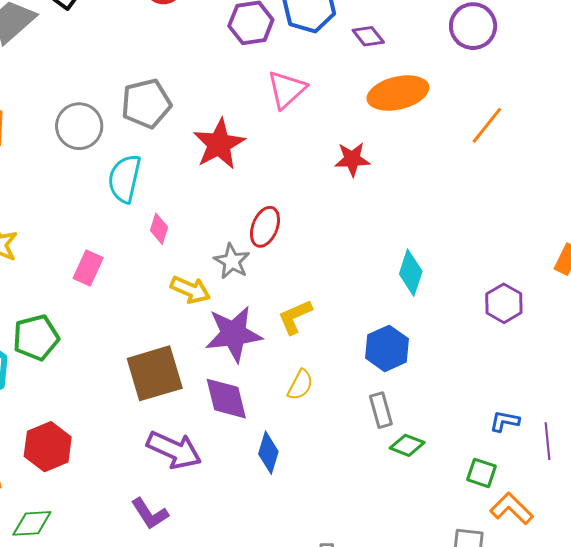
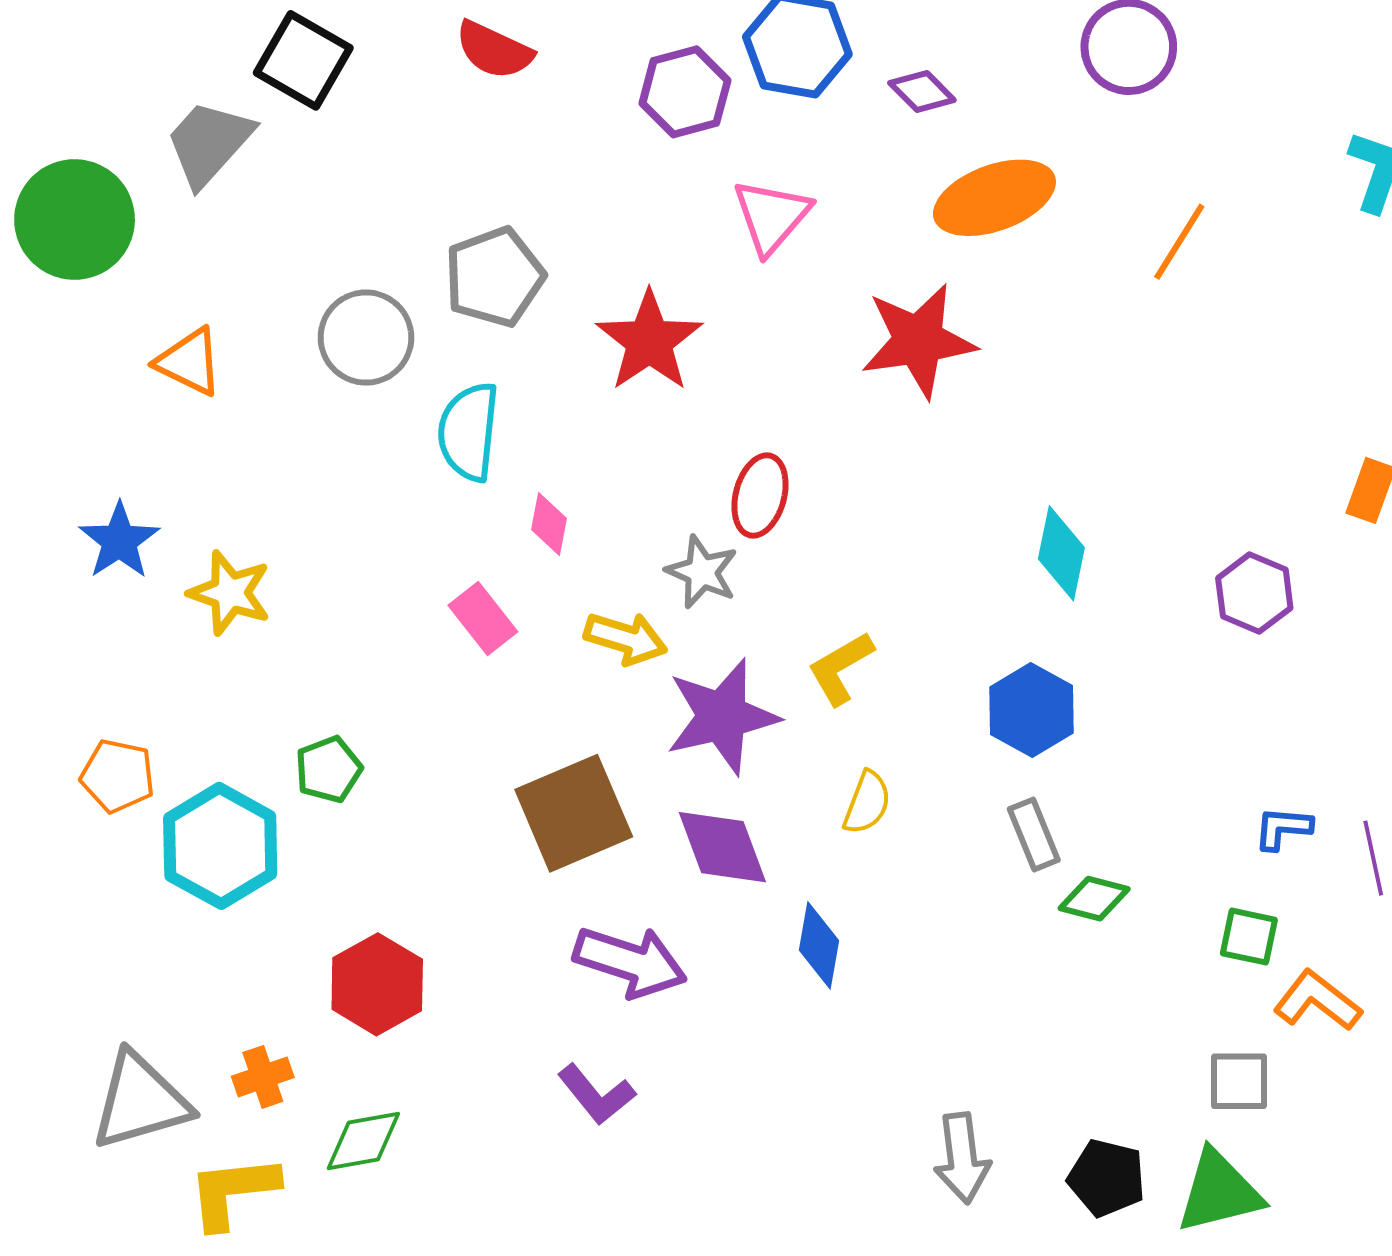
red star: (352, 159) -> (918, 341), size x1.6
pink rectangle: (88, 268) -> (483, 619), moved, turned -56
green pentagon: (36, 338) -> (329, 769), size x0.7

